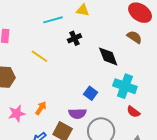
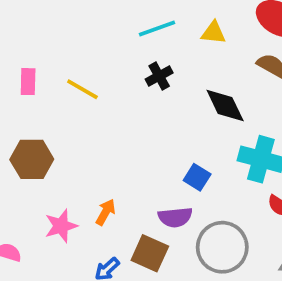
yellow triangle: (83, 10) -> (213, 33), moved
cyan line: (53, 20) -> (157, 29), moved
yellow line: (39, 56) -> (82, 89), moved

